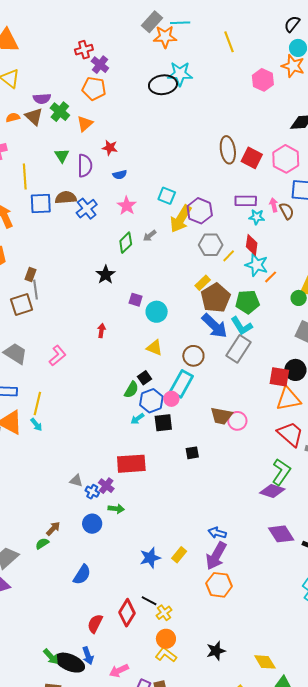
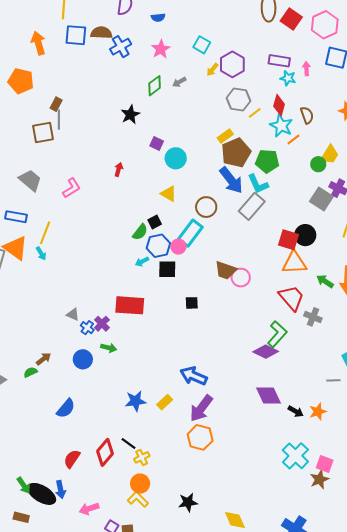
brown semicircle: (287, 211) -> (307, 115), moved
yellow arrow: (181, 219) -> (212, 70), size x0.5
blue arrow: (217, 533) -> (194, 376), moved, size x1.5

